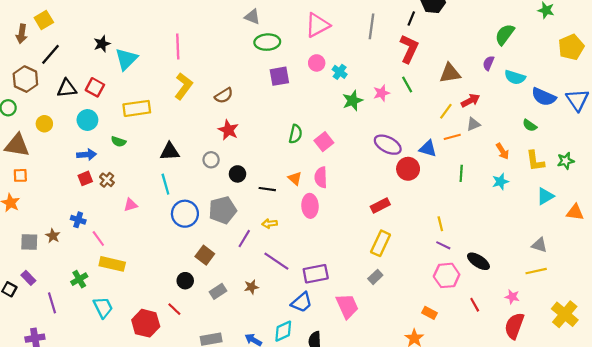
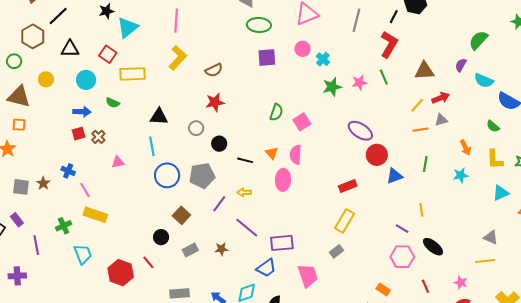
red square: (95, 87) -> (108, 54), moved
red star: (228, 130) -> (215, 102), turned 30
blue triangle: (428, 149) -> (394, 176), moved, turned -42
yellow line: (440, 224) -> (421, 210), moved

